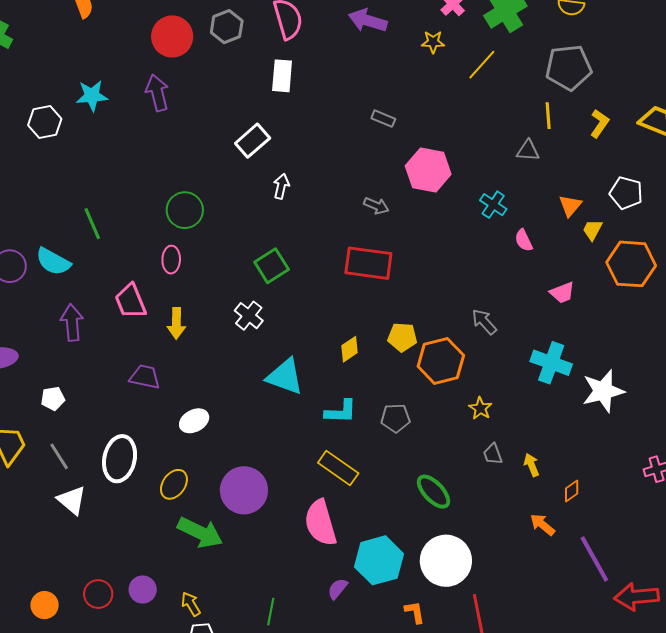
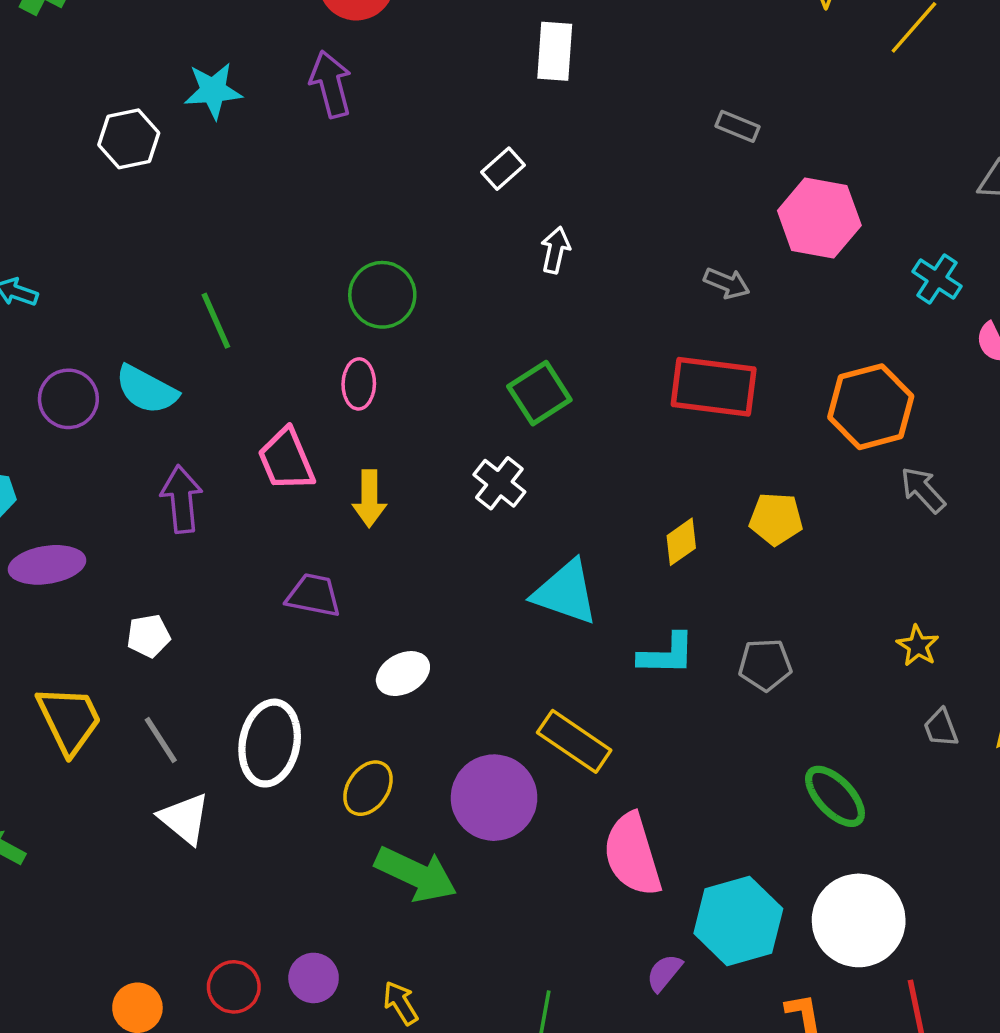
white rectangle: (253, 141) -> (503, 169), size x0.7
orange hexagon: (441, 361) -> (871, 407), moved
yellow rectangle: (338, 468) -> (574, 741), moved

